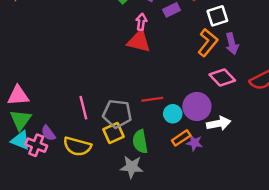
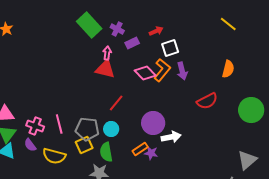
pink diamond: (222, 78) -> (145, 73), moved
red line: (152, 99) -> (116, 103), moved, turned -42
cyan circle: (173, 114) -> (111, 129), moved
pink cross: (36, 145) -> (35, 126), moved

